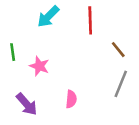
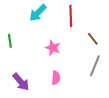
pink star: (39, 66) -> (53, 48), moved

